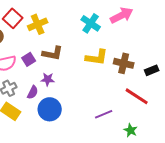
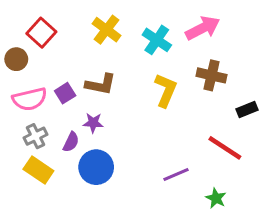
yellow cross: (38, 24) -> (106, 30), moved, turned -30
yellow L-shape: (97, 57) -> (166, 90), turned -75
brown cross: (124, 63) -> (211, 75), moved

